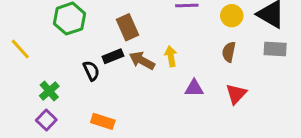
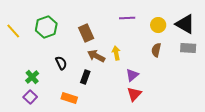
yellow line: (20, 49) -> (13, 31), moved
black rectangle: (113, 56) -> (85, 77), moved, turned -48
purple triangle: (194, 88) -> (132, 75), turned -40
red triangle: (236, 94) -> (134, 94), moved

